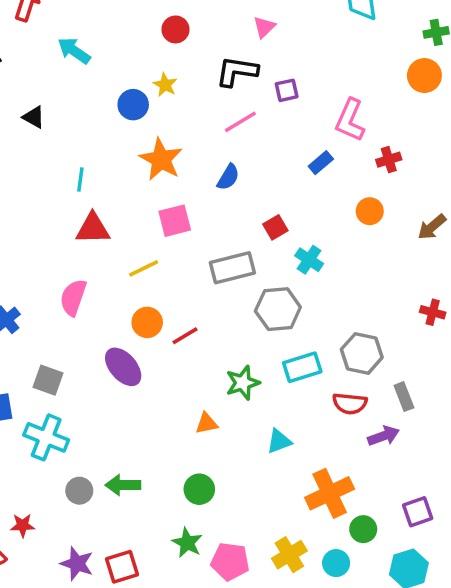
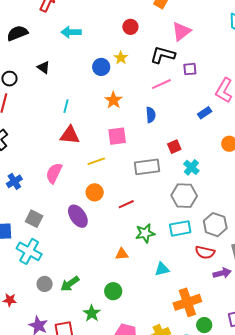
pink triangle: (264, 27) -> (181, 31), size x1.5
cyan arrow: (74, 51) -> (71, 32), turned -42
orange star: (161, 159) -> (113, 100), size x0.7
blue semicircle: (228, 177) -> (151, 115), turned -42
gray hexagon: (278, 309) -> (184, 196), moved
red line: (185, 336) -> (126, 204), moved
green arrow: (123, 485) -> (70, 284), turned -42
green star: (187, 543) -> (92, 313), moved

